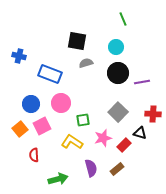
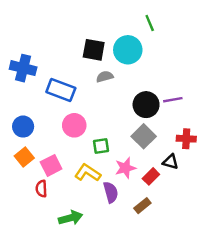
cyan circle: (116, 47) -> (128, 50), moved, size x1.5
blue cross: (19, 56) -> (23, 68), size x1.5
black circle: (118, 73) -> (146, 105), moved
blue circle: (31, 104) -> (23, 127), moved
pink square: (42, 126) -> (51, 165), moved
purple semicircle: (91, 168) -> (111, 192), moved

